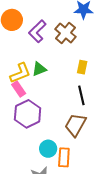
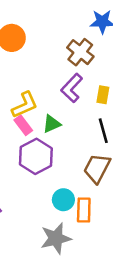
purple L-shape: (37, 31) -> (72, 88), moved
green triangle: (39, 69) -> (52, 124), moved

